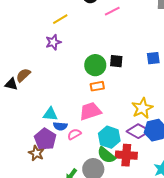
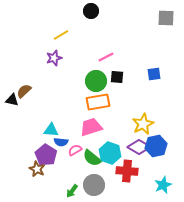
pink line: (112, 11) -> (106, 57), moved
orange rectangle: (97, 86) -> (98, 102), size x1.6
green semicircle: (106, 155) -> (92, 158), moved

